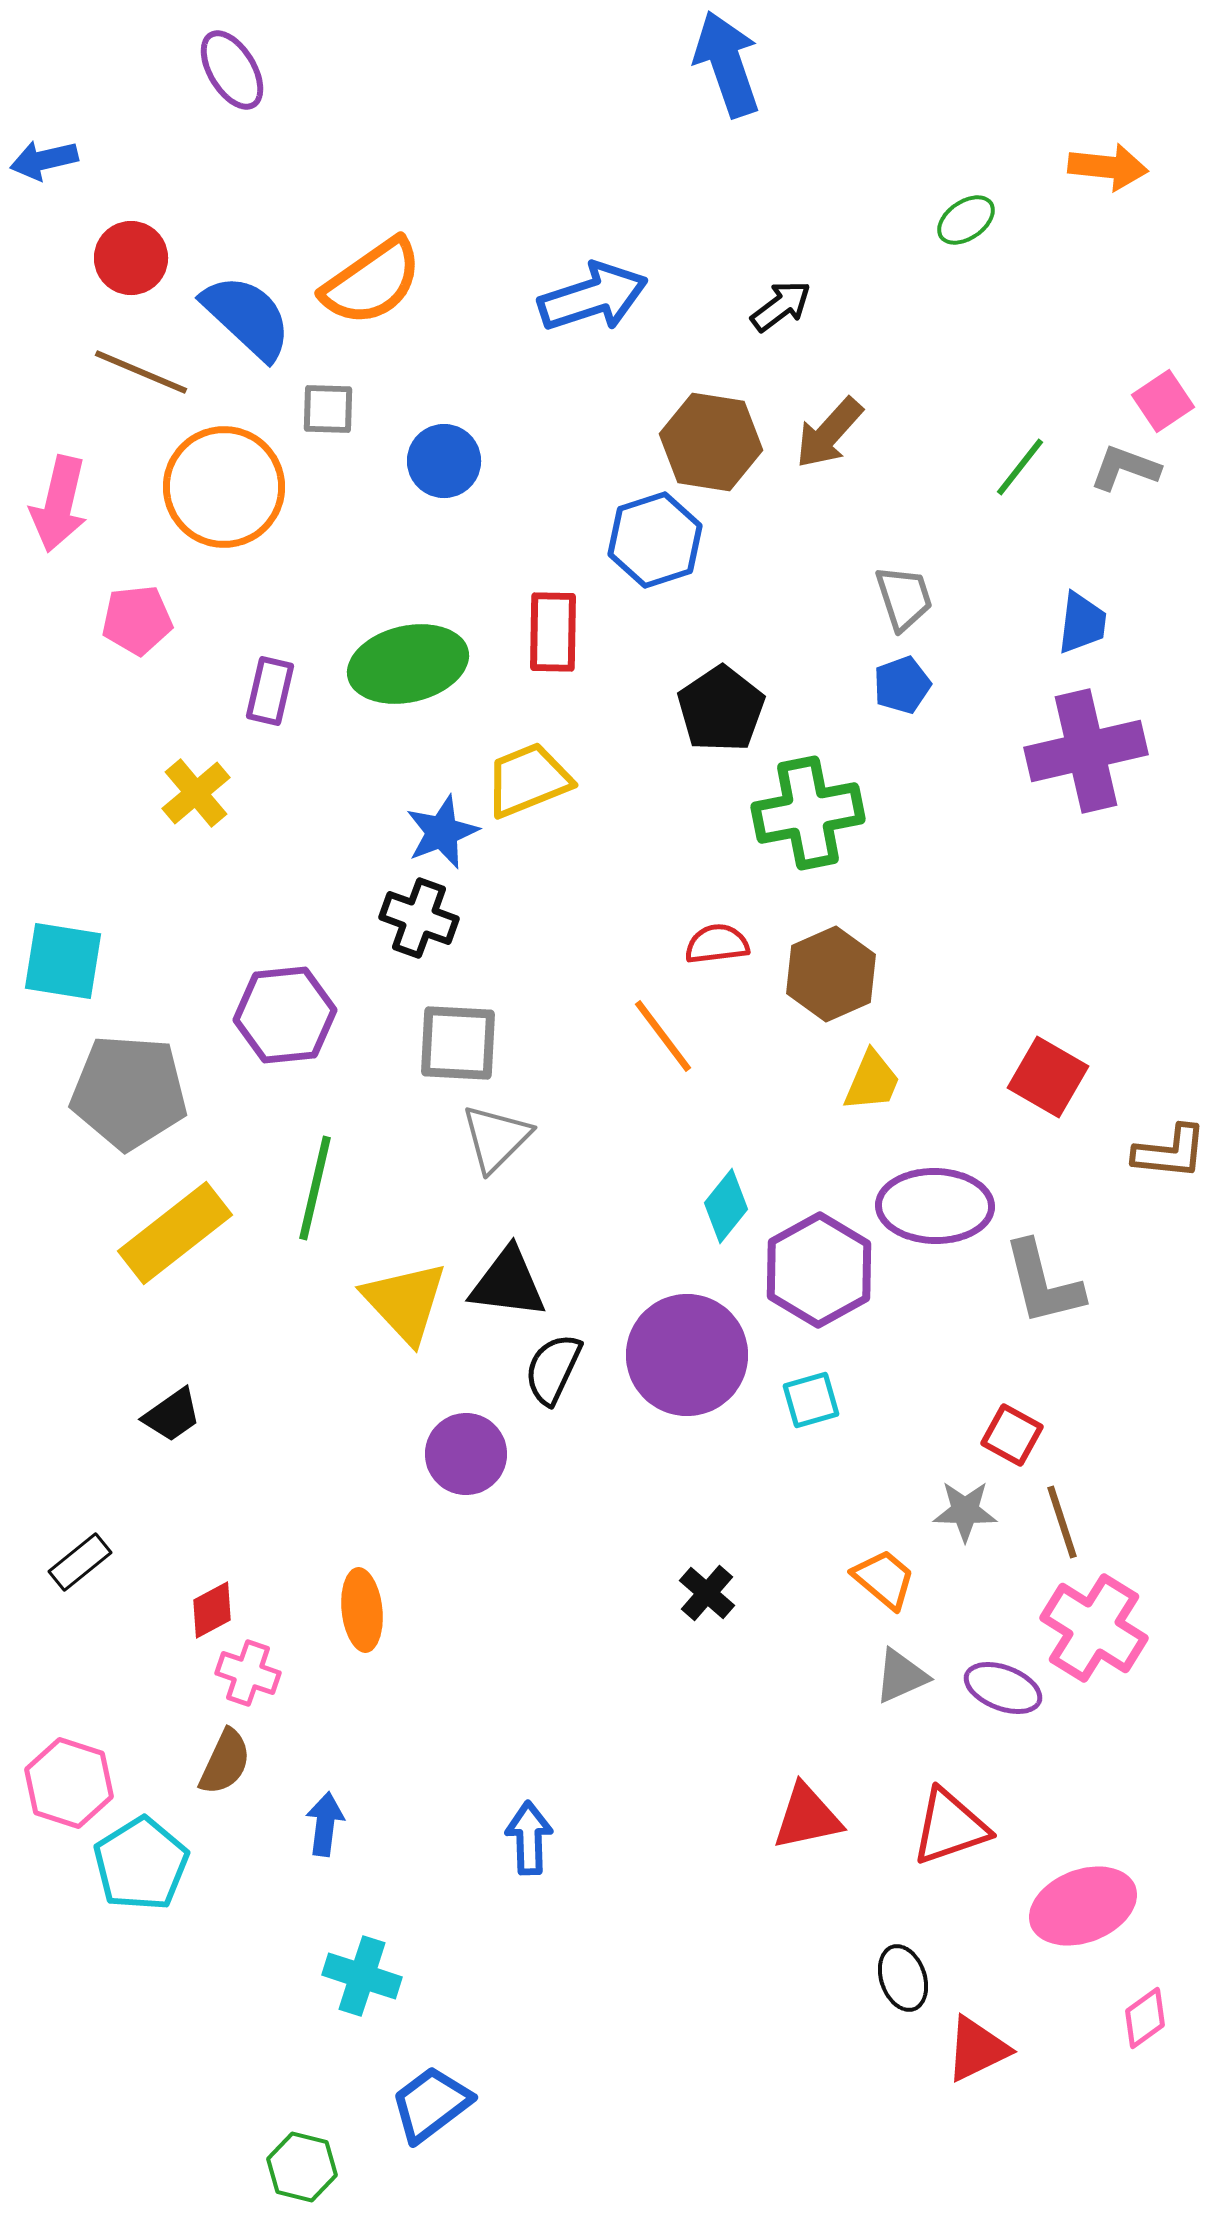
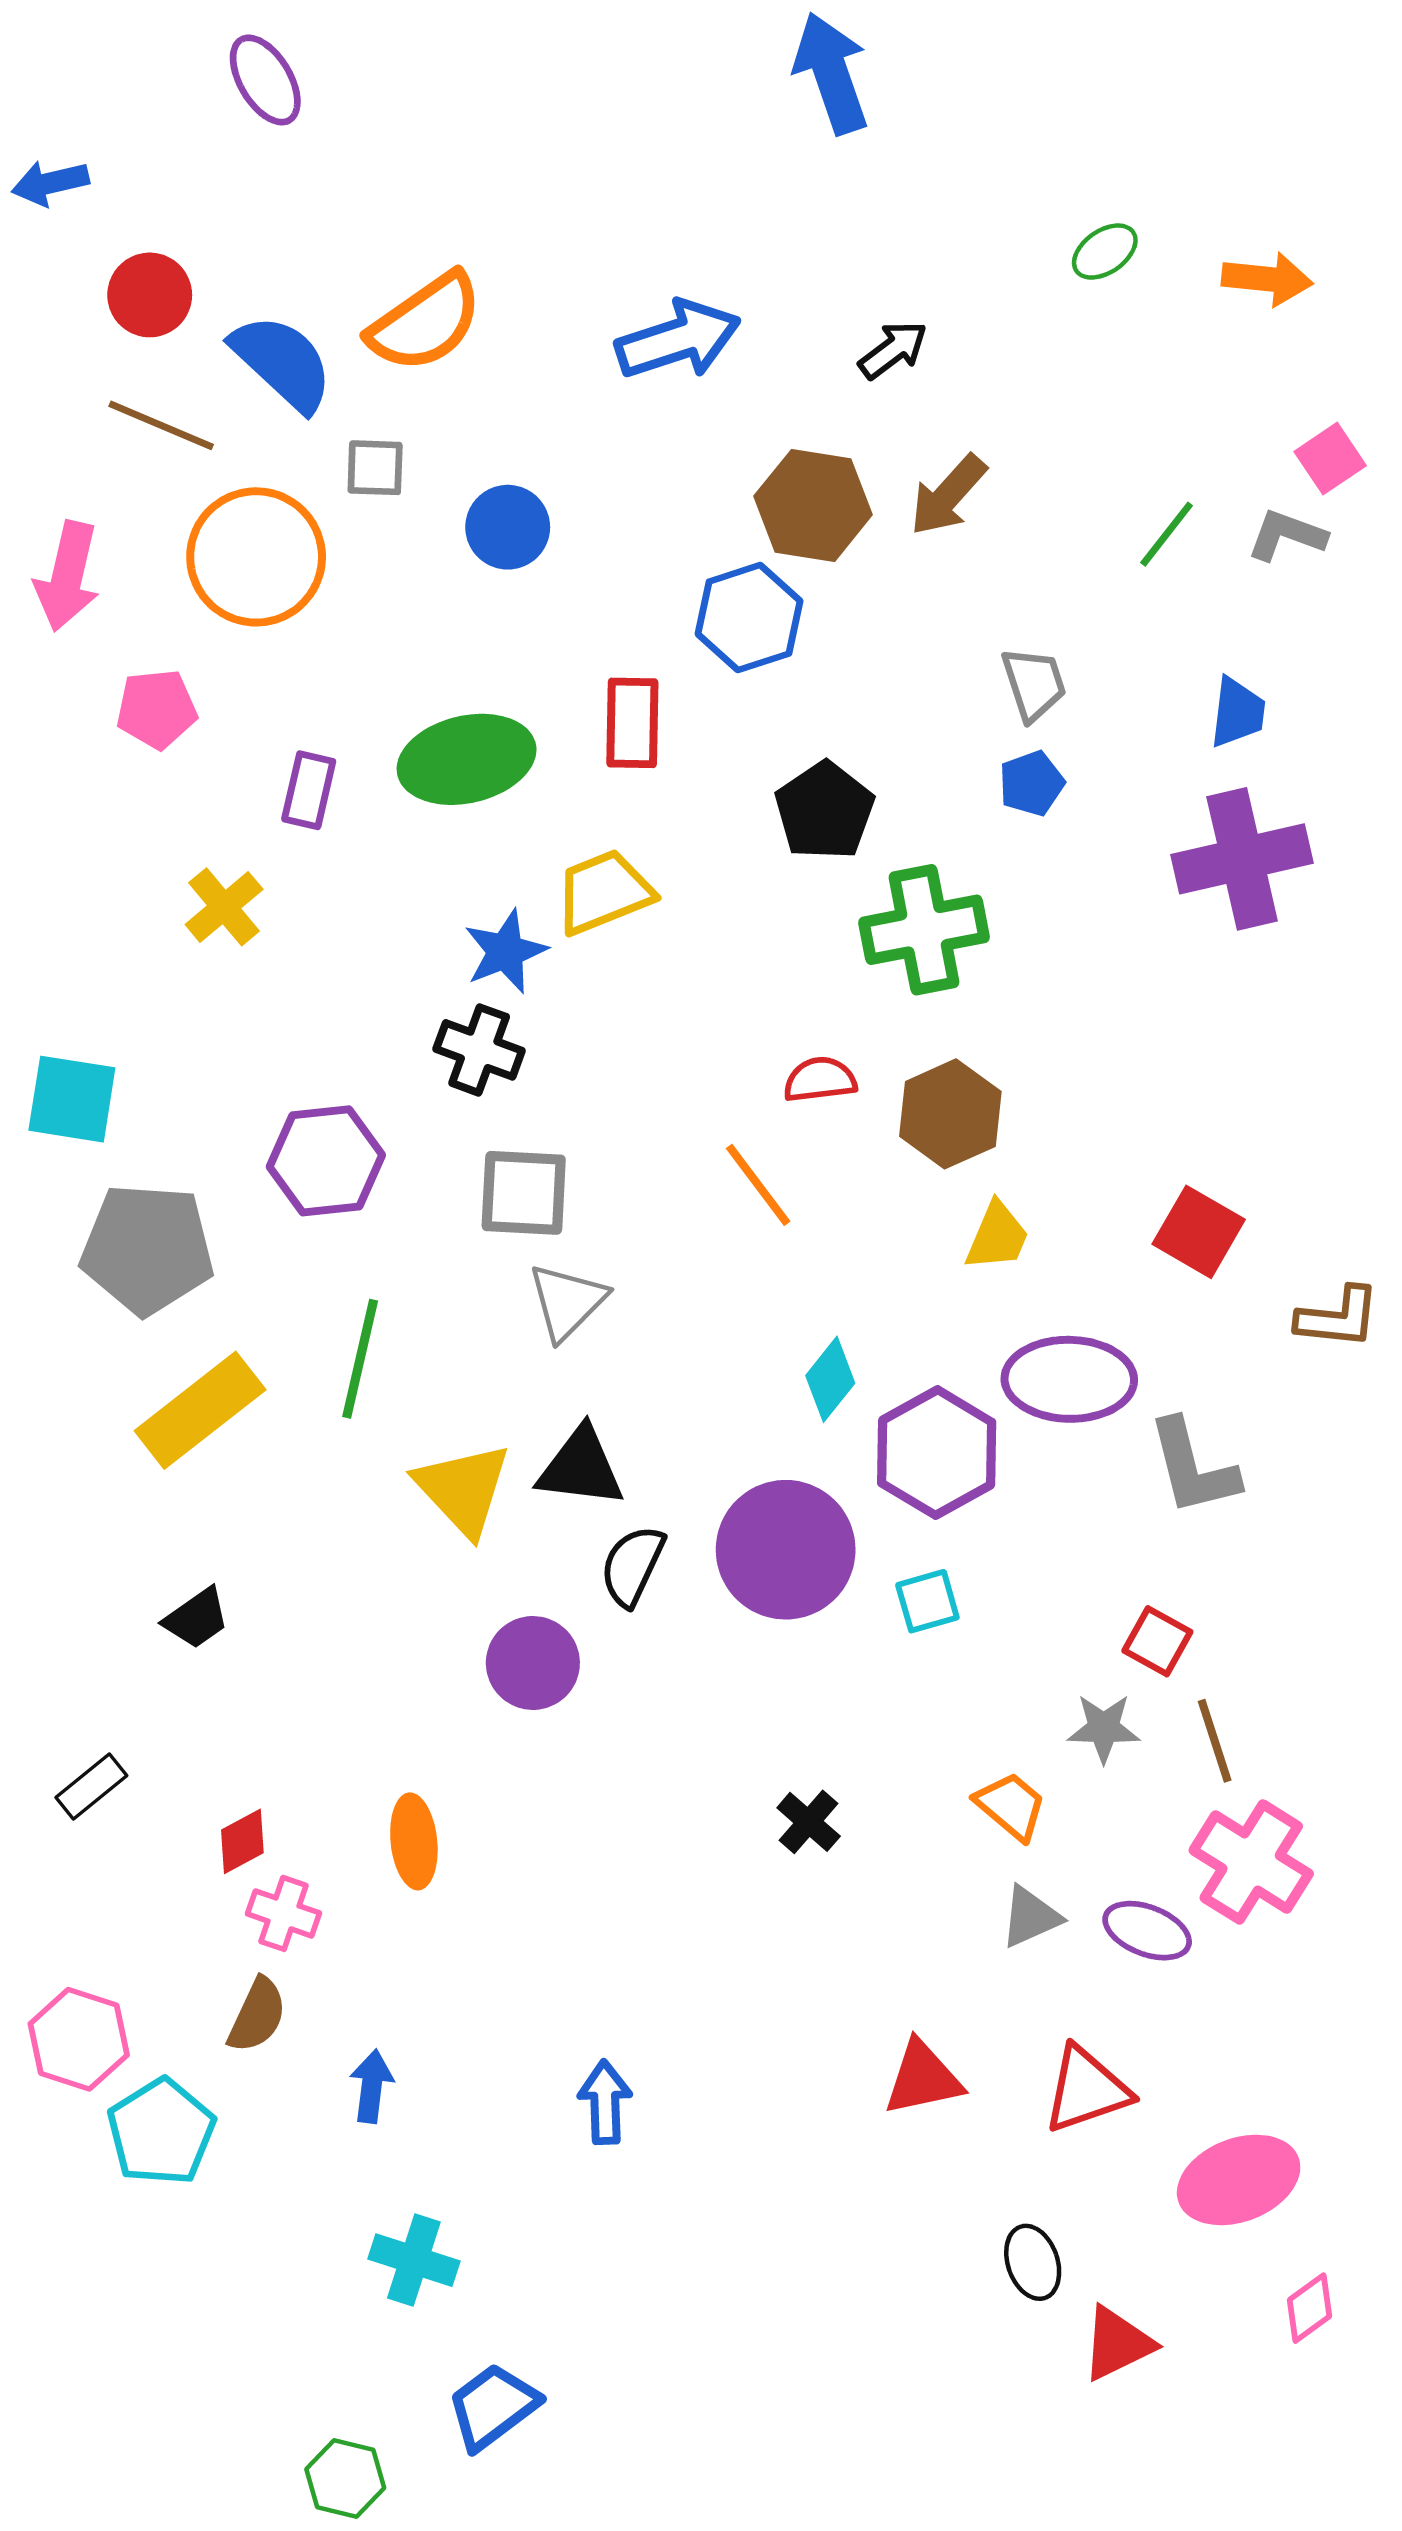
orange arrow: (1108, 167) -> (1267, 279), moved

